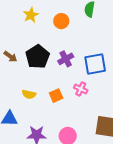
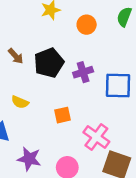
pink cross: (81, 89) -> (96, 137), moved, size x1.5
yellow semicircle: (29, 94) -> (20, 102), moved

